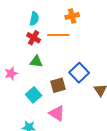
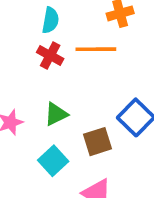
green triangle: (36, 62) -> (56, 114), moved, turned -32

